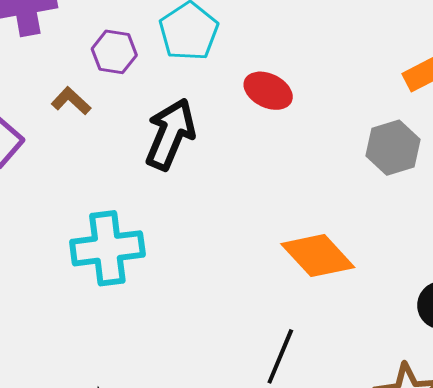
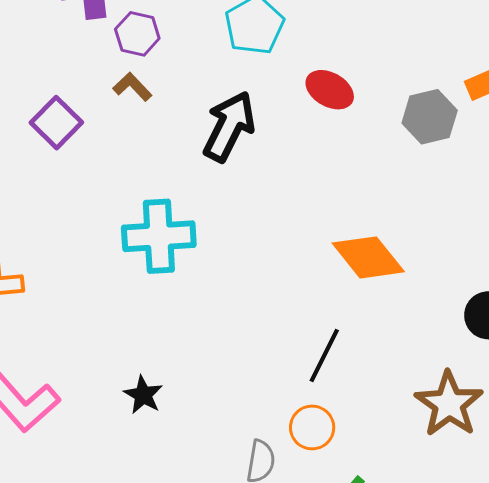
purple hexagon: (114, 52) -> (137, 34), moved
gray hexagon: (393, 148) -> (430, 117), moved

